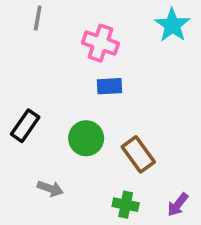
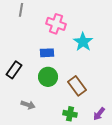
cyan star: (172, 25) -> (83, 42), moved
blue rectangle: (109, 86) -> (47, 53), moved

